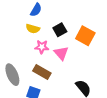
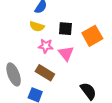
black square: (60, 30) -> (65, 29), turned 32
orange square: (85, 36) -> (92, 36), turned 30

